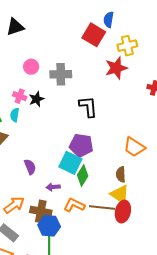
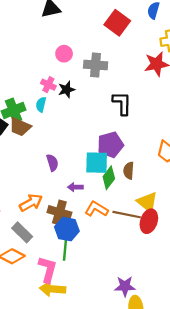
red square: (94, 35) -> (117, 23), moved
purple pentagon: (81, 145) -> (110, 145), turned -30
cyan square: (70, 163) -> (97, 163), turned -30
brown semicircle: (121, 174) -> (129, 171), moved

